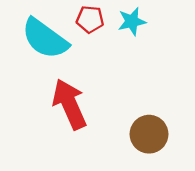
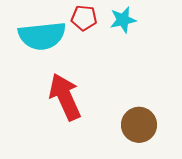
cyan semicircle: (45, 39) -> (42, 36), turned -42

